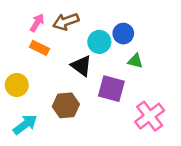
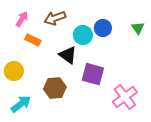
pink arrow: (37, 23) -> (22, 19), moved
green triangle: (135, 61) -> (138, 28), moved, turned 40

